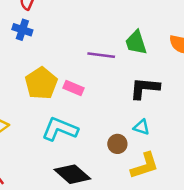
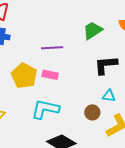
green trapezoid: (136, 43) -> (93, 30), turned 85
purple line: (101, 55) -> (52, 48), moved

